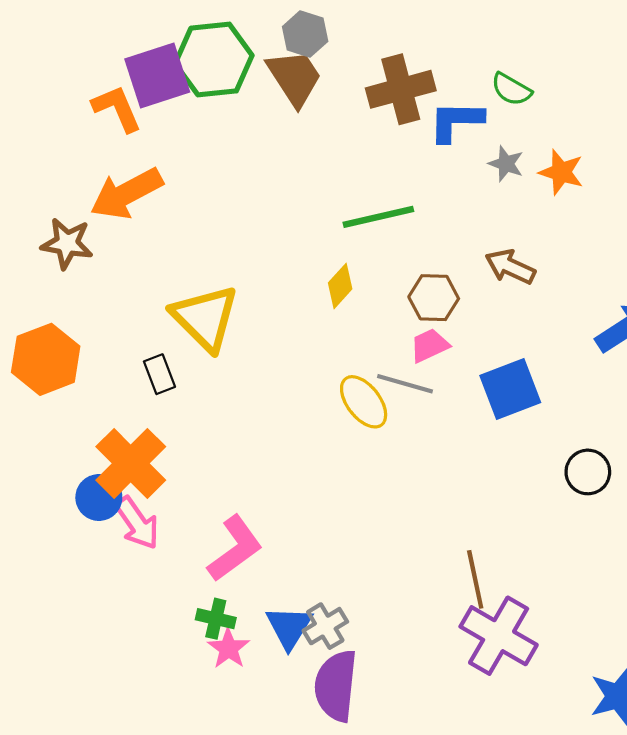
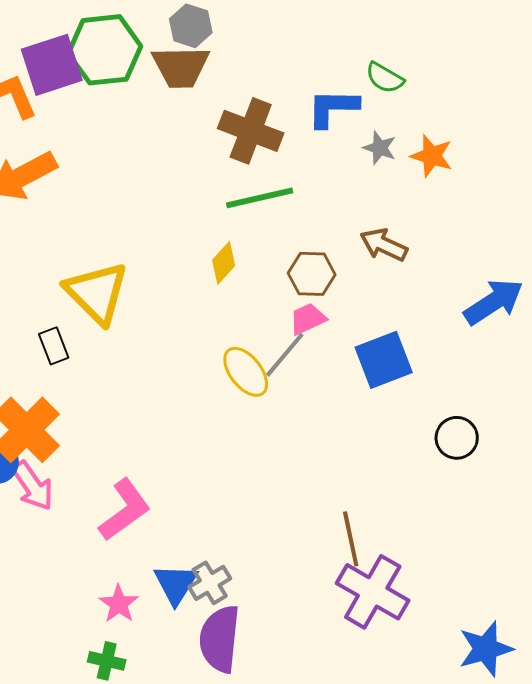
brown trapezoid: (294, 78) -> (181, 67), turned 122
brown cross: (401, 89) -> (251, 131), moved, turned 36
gray line: (405, 384) -> (285, 355), turned -66
green cross: (216, 619) -> (107, 661), moved

